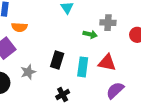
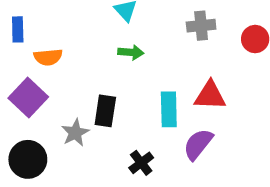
green arrow: (90, 34) -> (131, 52), moved
black rectangle: (57, 60) -> (105, 111), moved
purple semicircle: (115, 90) -> (198, 144), moved

